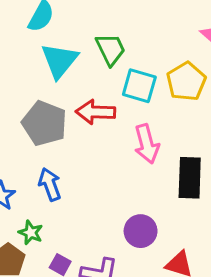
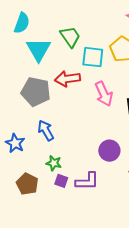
green star: (31, 233) -> (54, 163), moved

